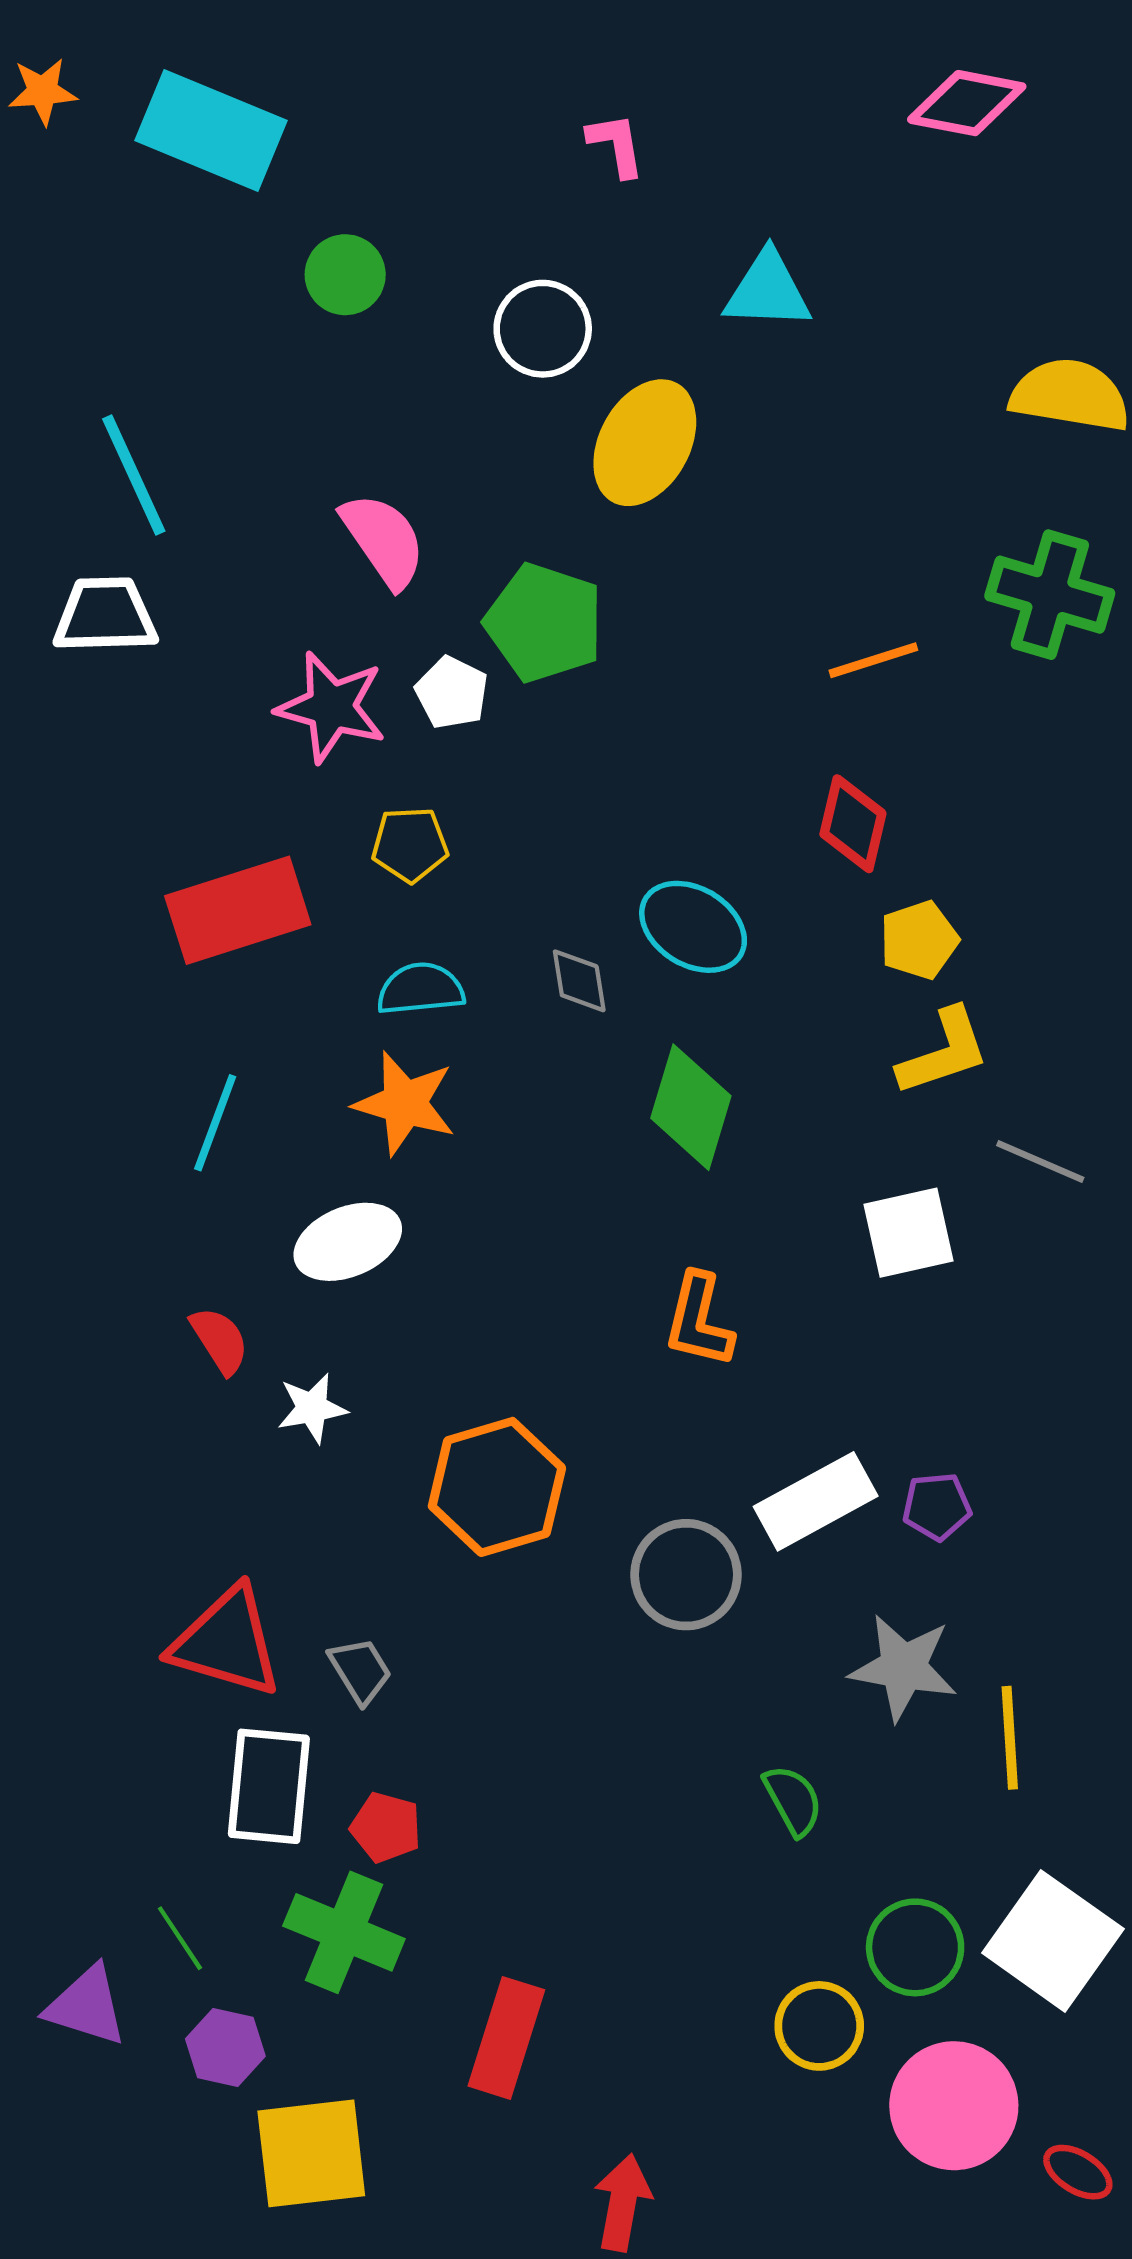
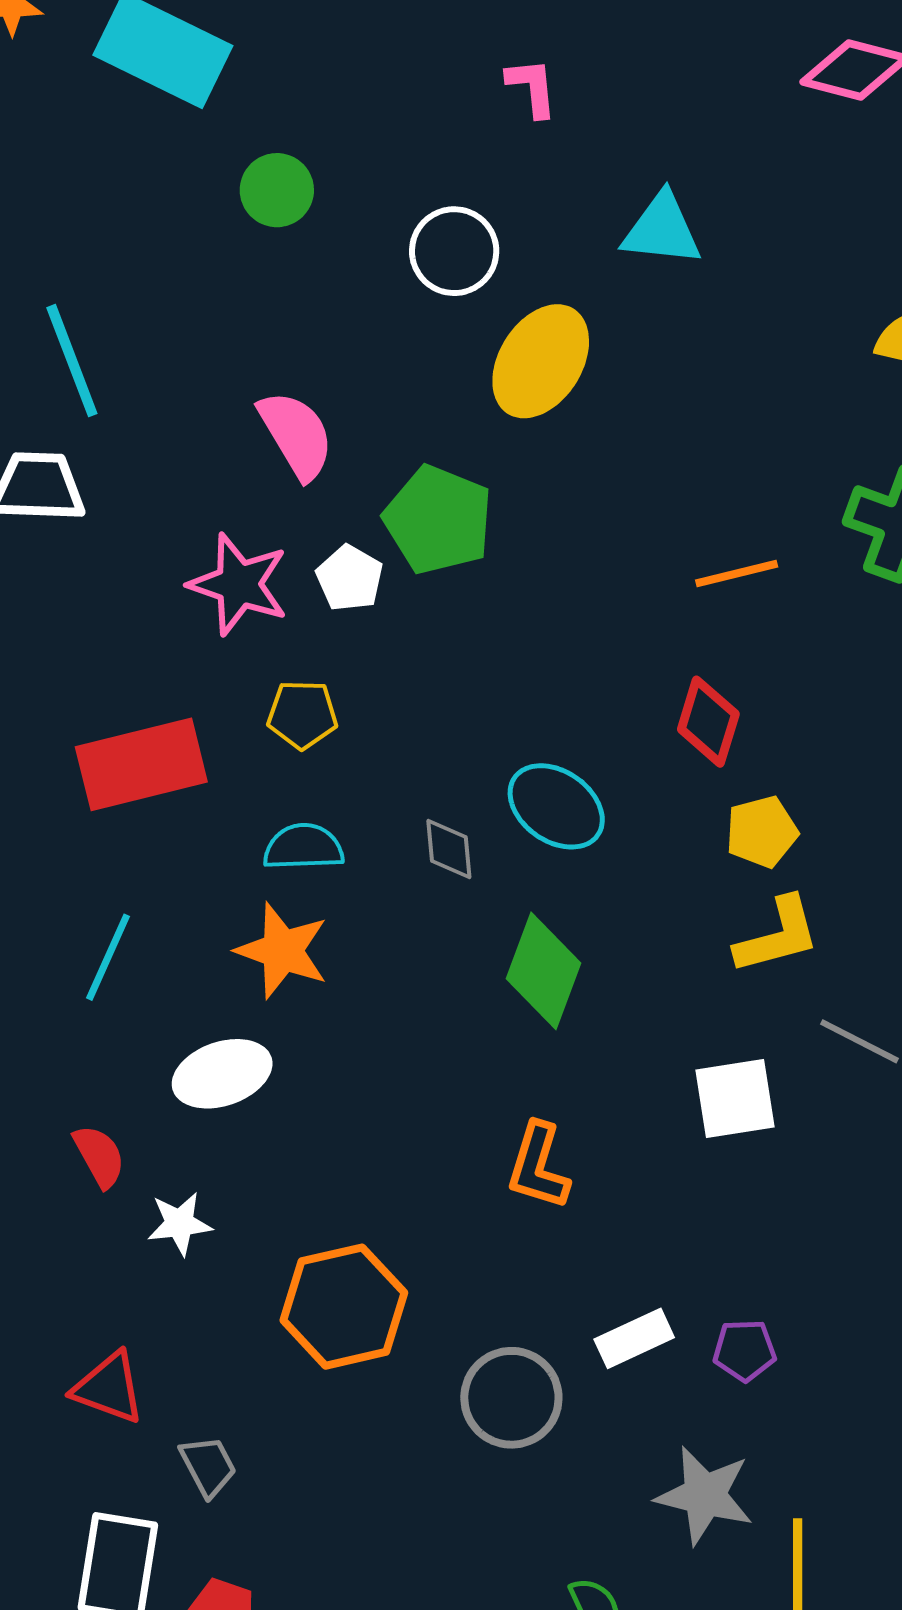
white rectangle: (816, 1501) -> (634, 1338), size x0.7
red triangle: (226, 1642) -> (109, 1388), moved, size x0.7

